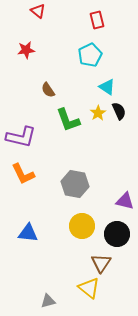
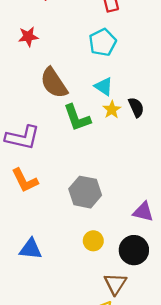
cyan triangle: (107, 87) -> (104, 86), moved
brown semicircle: (48, 90) -> (54, 83), size x1.8
yellow circle: (82, 226) -> (93, 241), size x0.7

